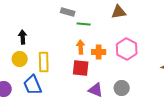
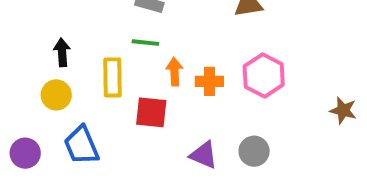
green line: (84, 24) -> (145, 43), moved
yellow rectangle: (44, 62) -> (112, 77), moved
red square: (81, 68) -> (151, 112), moved

